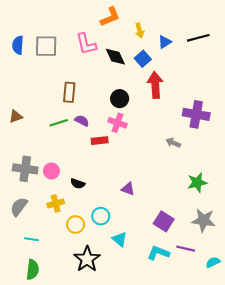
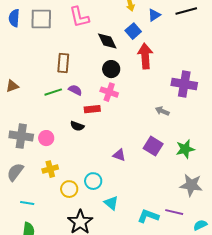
black diamond: (115, 57) -> (107, 41), moved
black semicircle: (78, 184) -> (77, 126), moved
purple square: (164, 221) -> (153, 146), moved

